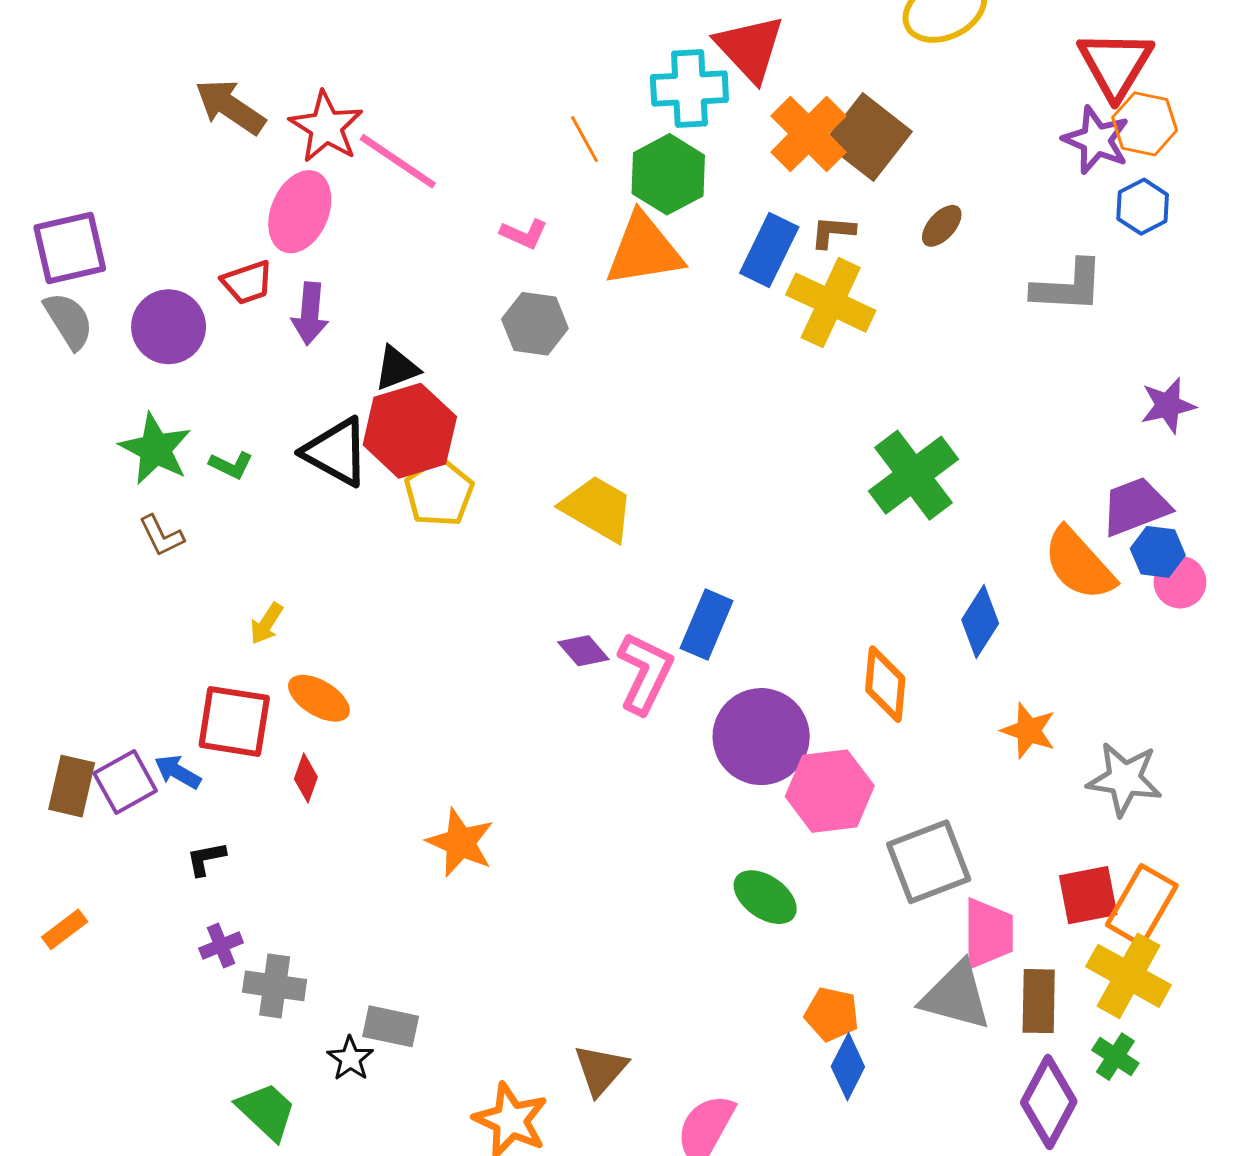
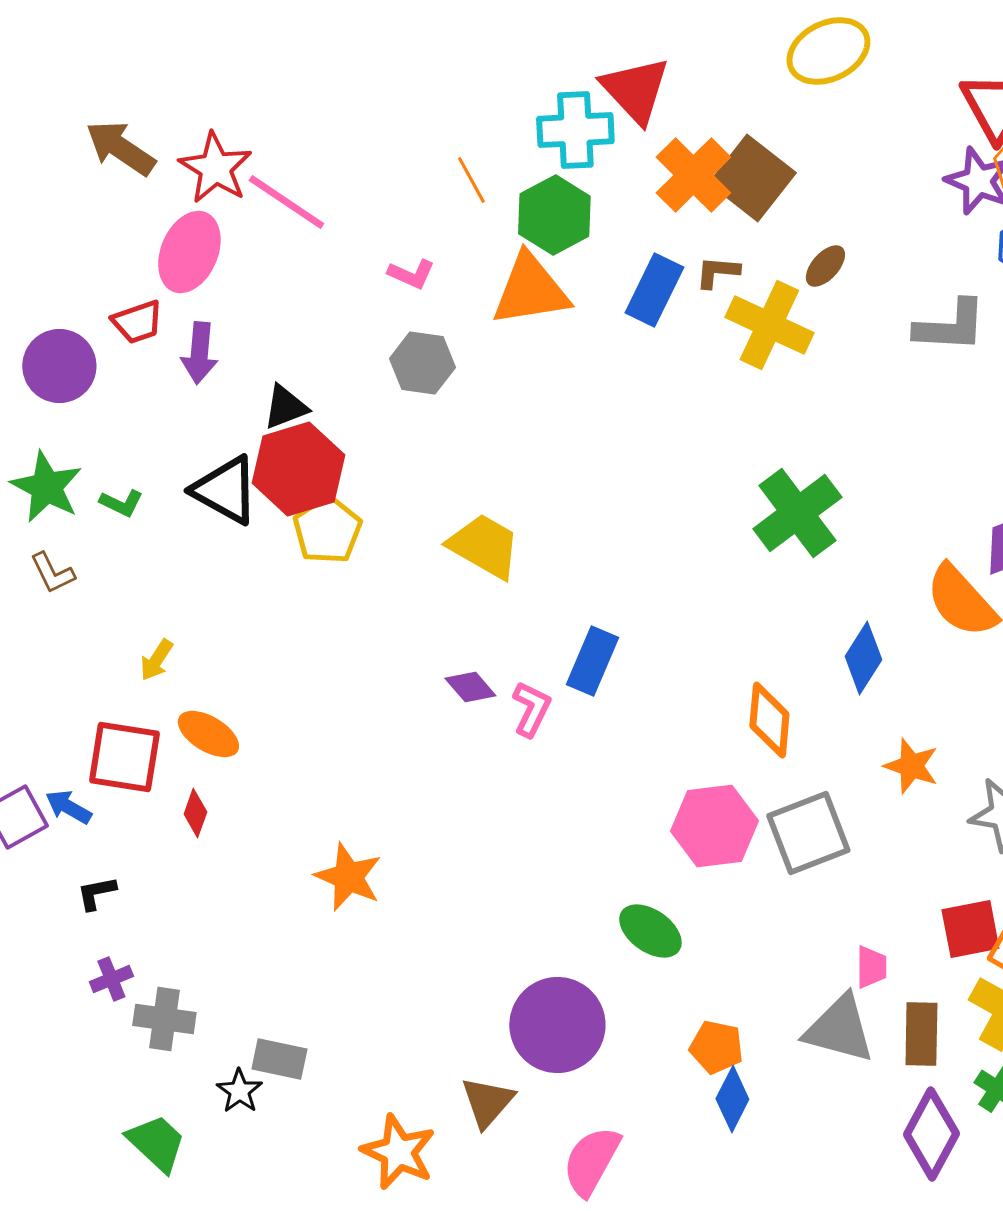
yellow cross: (831, 303) -> (769, 325), moved
pink L-shape: (645, 673) -> (531, 709), size x0.7
purple circle: (761, 737) -> (557, 1025), moved
gray square: (929, 862) -> (808, 833), moved
pink trapezoid: (988, 933) -> (871, 967), size x0.6

